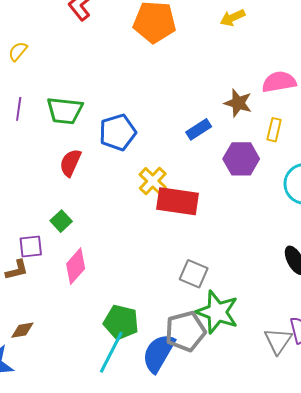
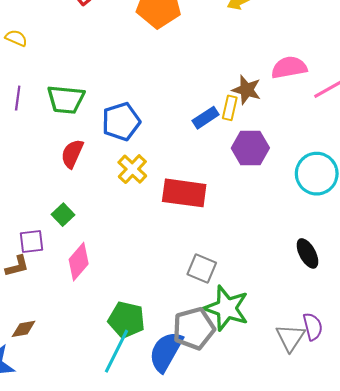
yellow semicircle: (18, 51) -> (16, 38), turned 75
yellow rectangle: (274, 130) -> (230, 108), moved
yellow cross: (153, 181) -> (132, 169), moved

